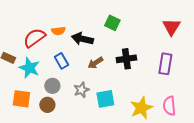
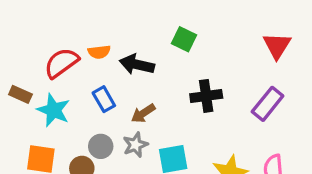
brown arrow: (95, 63) -> (143, 113), moved
purple rectangle: (165, 64) -> (268, 104), turned 30
gray circle: (52, 86) -> (101, 146), moved

